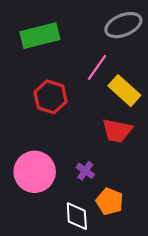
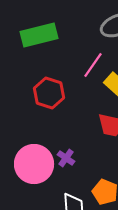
purple cross: (85, 171) -> (66, 158), moved

